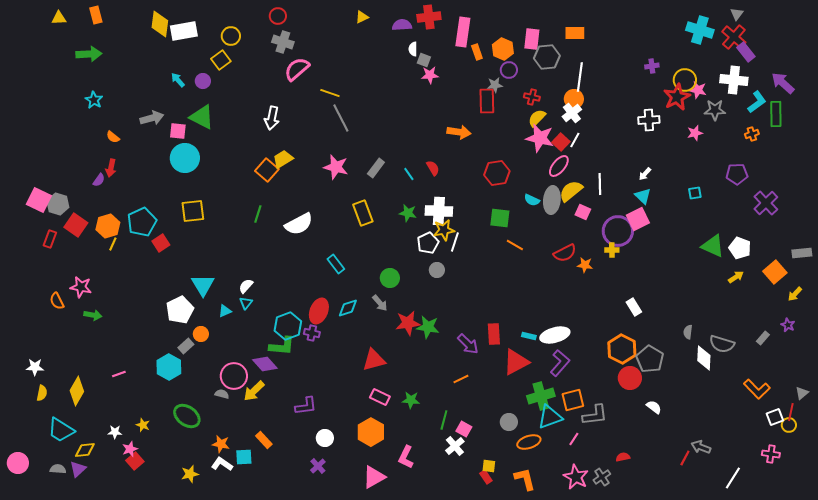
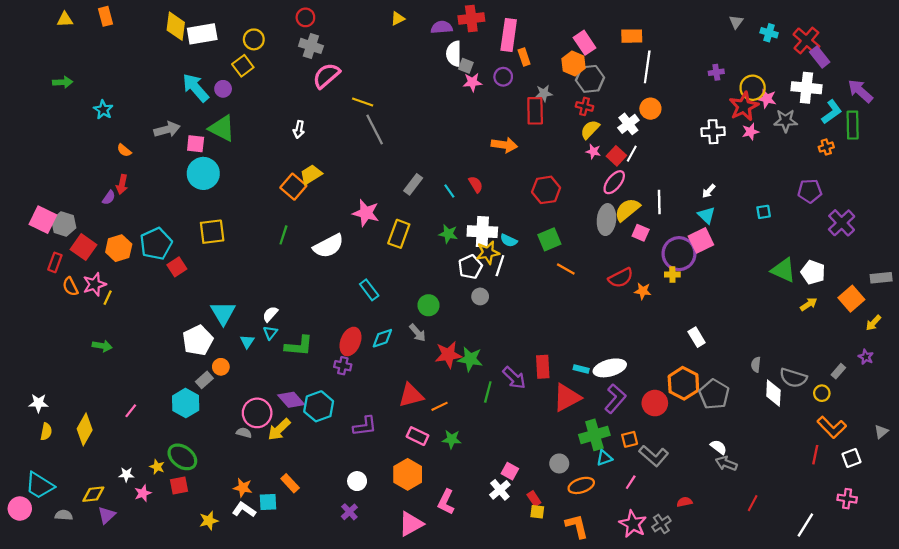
gray triangle: (737, 14) -> (736, 22), moved
cyan cross: (700, 30) -> (769, 33), size x0.6
pink rectangle: (532, 39) -> (585, 43), turned -40
white semicircle: (413, 49) -> (454, 54), size x1.6
orange hexagon: (503, 49) -> (574, 64), moved
green arrow: (89, 54) -> (63, 82), moved, size x0.7
gray hexagon: (547, 57) -> (590, 79), moved
purple circle: (509, 70) -> (503, 77), moved
white line: (580, 77) -> (647, 67), moved
cyan arrow: (178, 80) -> (196, 88), size x1.8
orange circle: (574, 99) -> (650, 109), moved
white arrow: (272, 118) -> (299, 129), size x0.7
pink star: (695, 133) -> (750, 132), moved
pink star: (540, 138) -> (593, 151), size x0.5
pink star: (336, 167) -> (366, 213), moved
cyan semicircle: (532, 200) -> (509, 240), moved
yellow rectangle: (363, 213) -> (399, 234), turned 40
green square: (500, 218) -> (549, 239), turned -30
yellow line: (113, 244) -> (108, 298), moved
pink star: (81, 287) -> (94, 284), moved, turned -30
orange semicircle: (57, 301) -> (70, 287), moved
cyan triangle: (225, 311) -> (247, 342), turned -32
cyan hexagon: (288, 326) -> (319, 406), moved
green L-shape: (282, 346) -> (299, 346), moved
pink line: (119, 374) -> (131, 411), turned -32
red circle: (630, 378) -> (655, 403), moved
orange line: (461, 379) -> (439, 406), moved
orange square: (573, 400) -> (630, 439), size x0.7
purple L-shape: (306, 406) -> (365, 426), moved
red line: (791, 412) -> (815, 455), moved
gray L-shape: (595, 415) -> (654, 456), turned 48
green ellipse: (187, 416) -> (182, 457), moved
cyan triangle: (550, 417) -> (604, 458), size x0.6
green line: (444, 420) -> (488, 392), moved
yellow circle: (789, 425) -> (822, 393), moved
cyan trapezoid: (61, 430) -> (40, 485), moved
gray arrow: (701, 447) -> (726, 463), moved
red square: (135, 461) -> (179, 485), moved, turned 30
purple triangle: (78, 469) -> (107, 515), moved
red rectangle: (486, 477) -> (534, 499), moved

